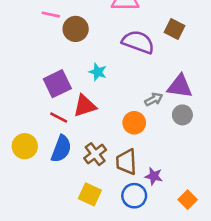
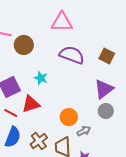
brown square: (175, 29) -> (107, 56), moved
purple triangle: (180, 86) -> (104, 89), turned -45
gray arrow: (154, 99) -> (84, 131), moved

